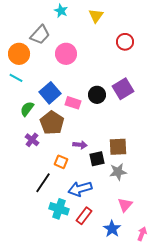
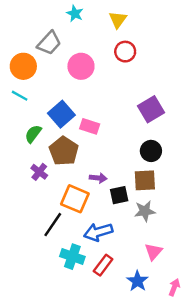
red circle: (125, 42) -> (125, 52), moved
black circle: (97, 95) -> (151, 151), moved
orange square: (61, 162) -> (75, 199), size x1.6

